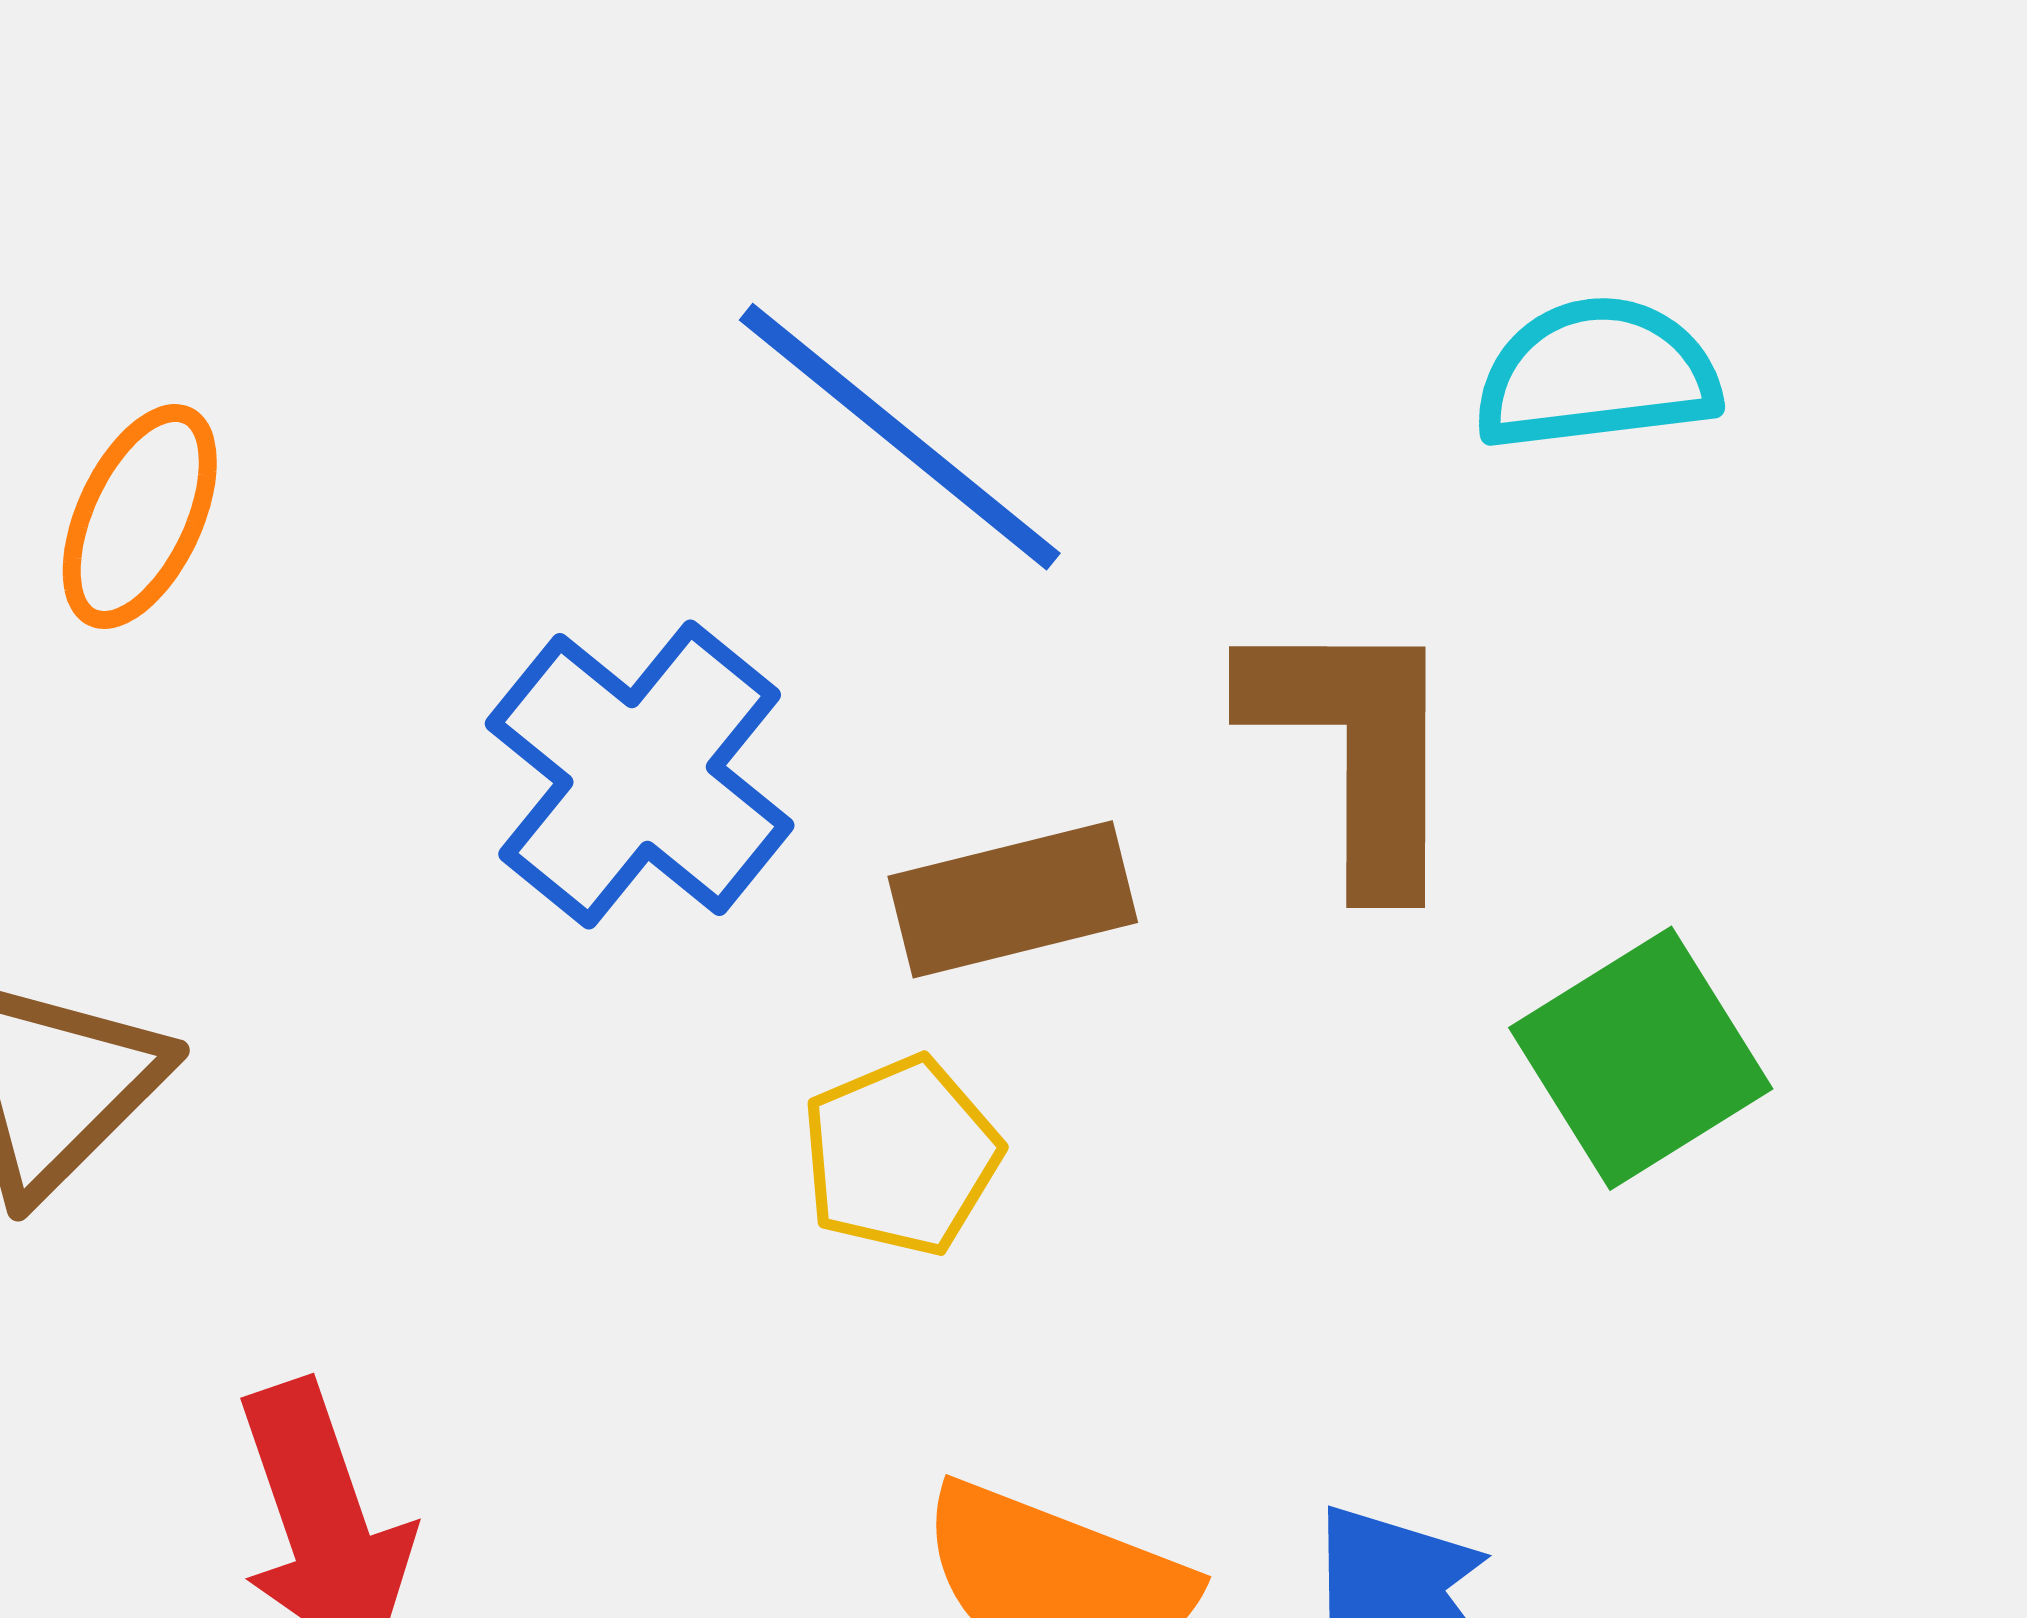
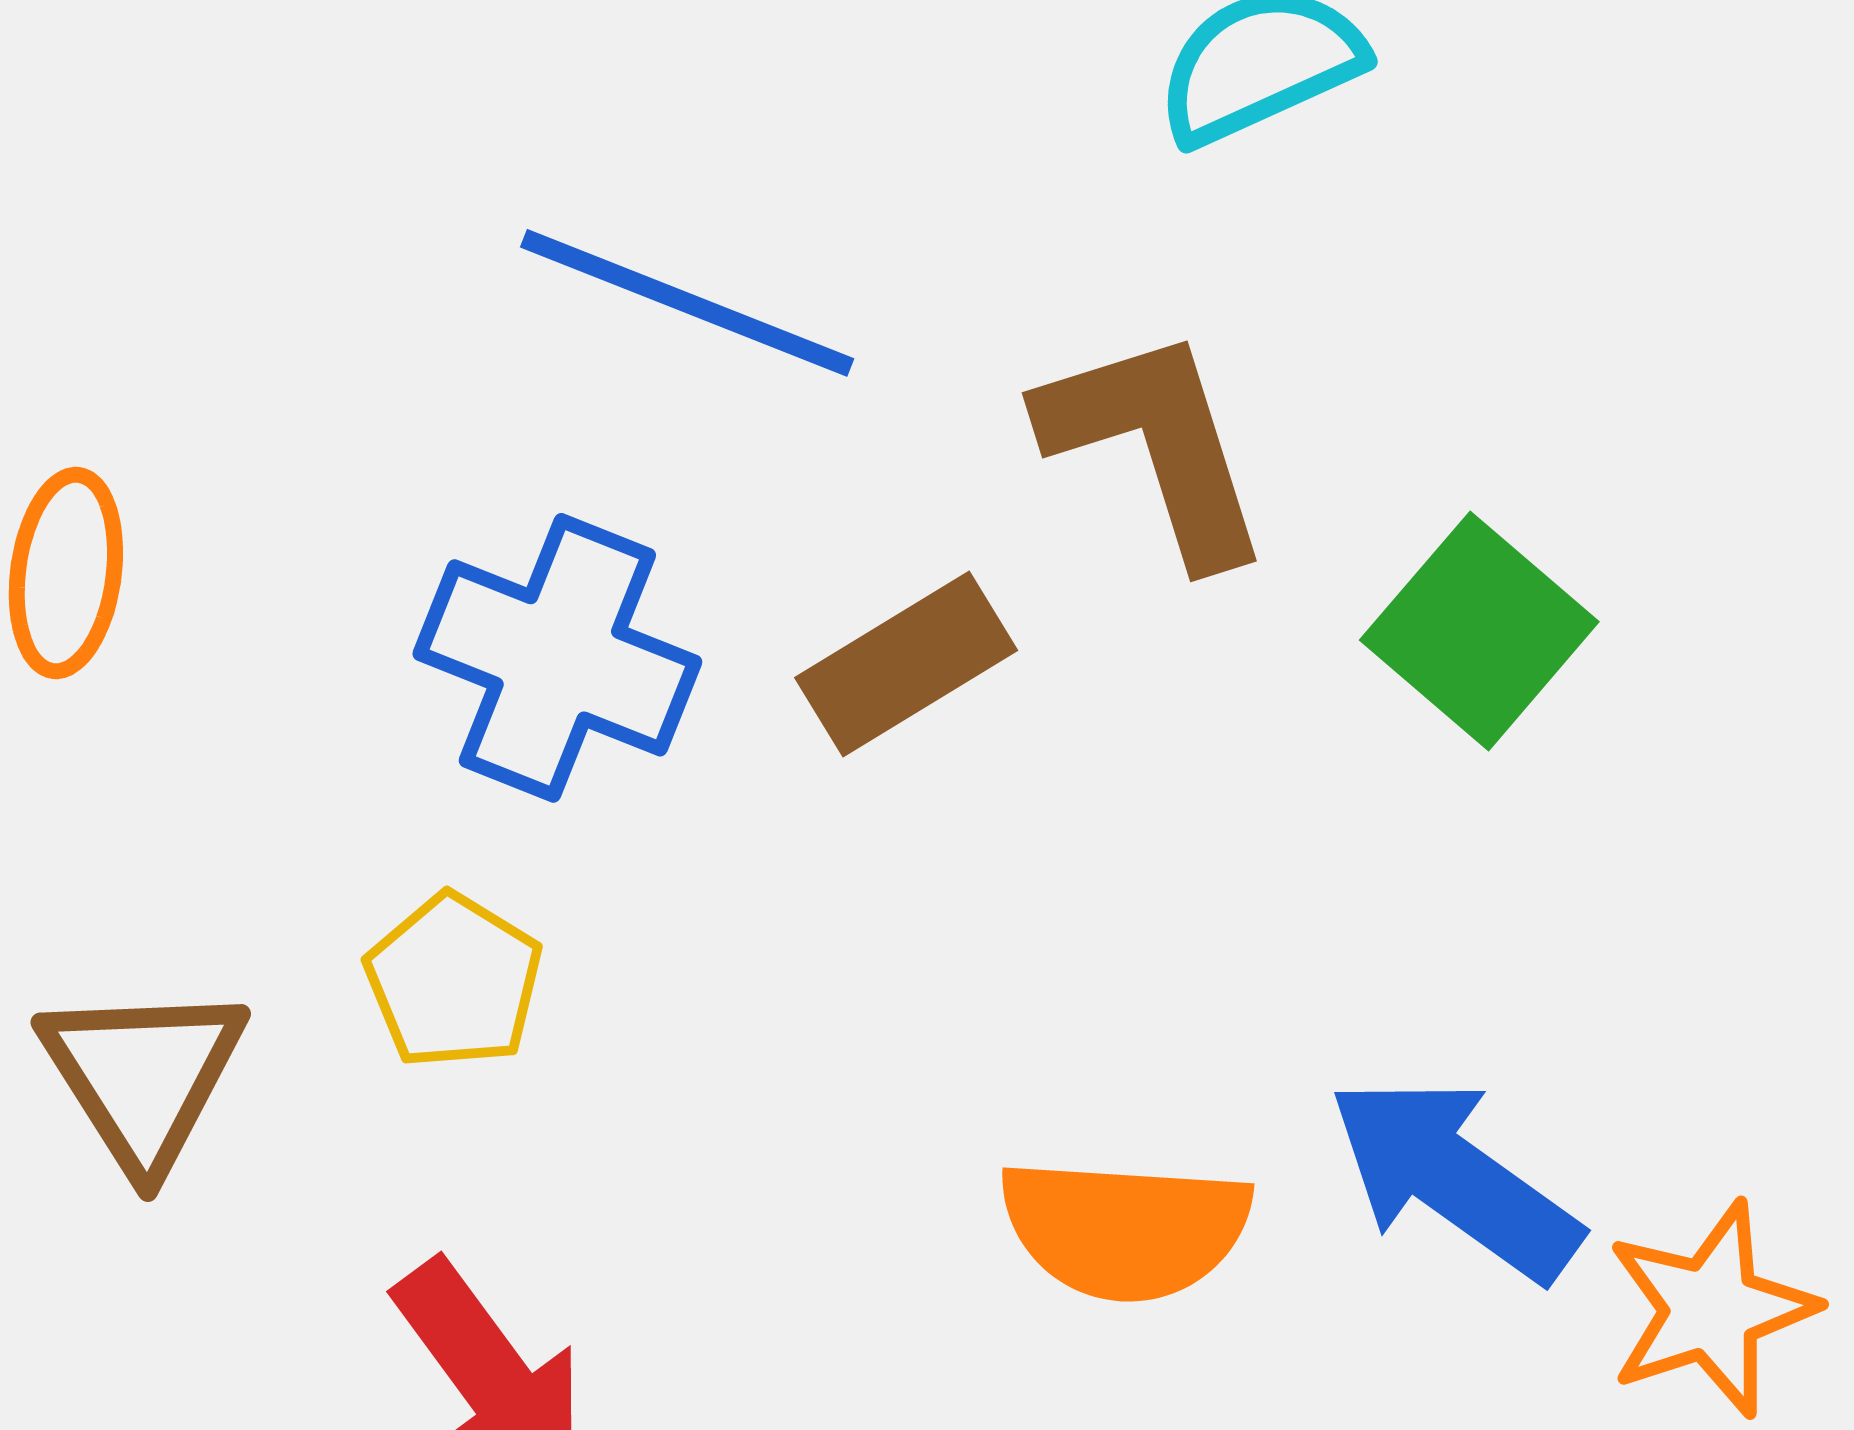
yellow pentagon: (901, 1156) -> (454, 981), moved

